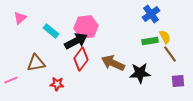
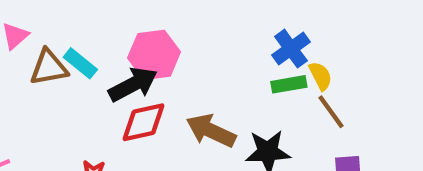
blue cross: (151, 14) -> (291, 49), moved
red diamond: (81, 59) -> (144, 122), turned 40
brown triangle: (36, 63) -> (49, 68), moved

